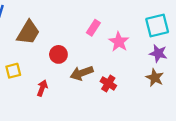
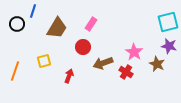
pink rectangle: (93, 28) -> (91, 24), moved
pink star: (119, 42) -> (134, 52), moved
brown star: (155, 78) -> (157, 64), moved

